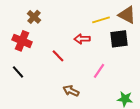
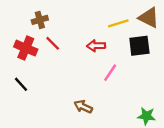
brown cross: (34, 17) -> (40, 20), turned 32
red line: (58, 56) -> (53, 43), moved
pink line: (99, 71) -> (110, 73), moved

